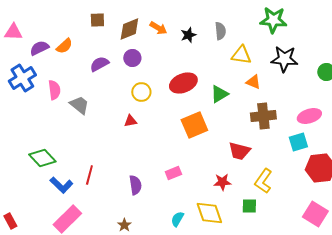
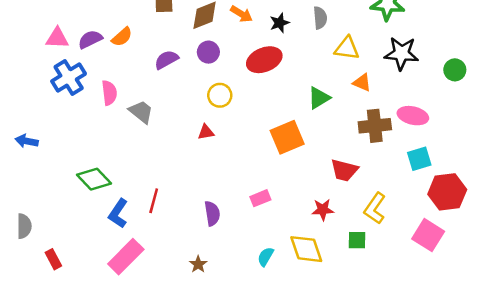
pink triangle: (13, 32) -> (57, 38), moved
red ellipse: (183, 83) -> (264, 60), moved
pink ellipse: (309, 116) -> (413, 116), moved, turned 30
blue L-shape: (61, 185) -> (118, 213), turned 80
pink square: (315, 214) -> (428, 235), moved

